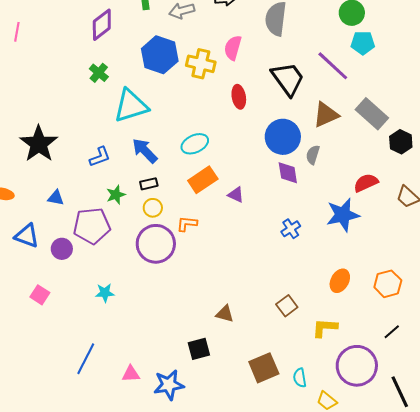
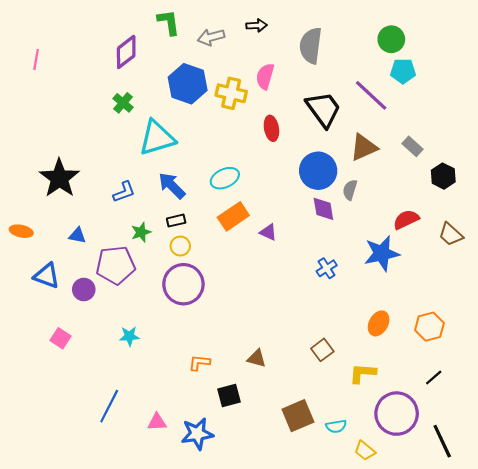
gray rectangle: (372, 114) -> (412, 146), size x0.6
orange L-shape: (187, 224) -> (199, 363), moved
cyan semicircle: (300, 378) -> (336, 426), turned -90

